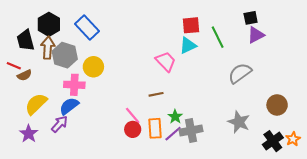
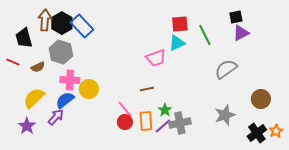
black hexagon: (49, 24) -> (62, 23), moved
brown arrow: (48, 48) -> (45, 20), moved
pink trapezoid: (166, 61) -> (156, 58), turned 115
yellow circle: (93, 67) -> (89, 89), moved
brown semicircle: (24, 75) -> (38, 67), moved
gray star: (239, 122) -> (225, 115), turned 30

